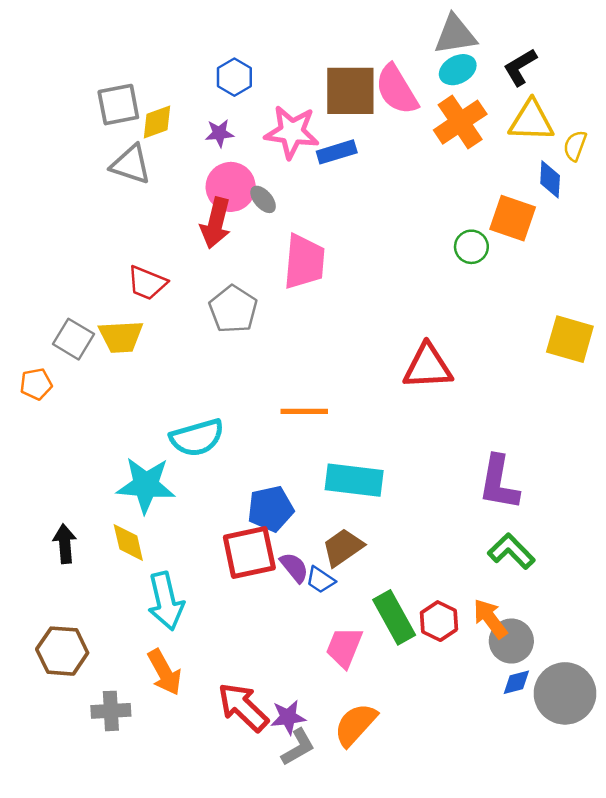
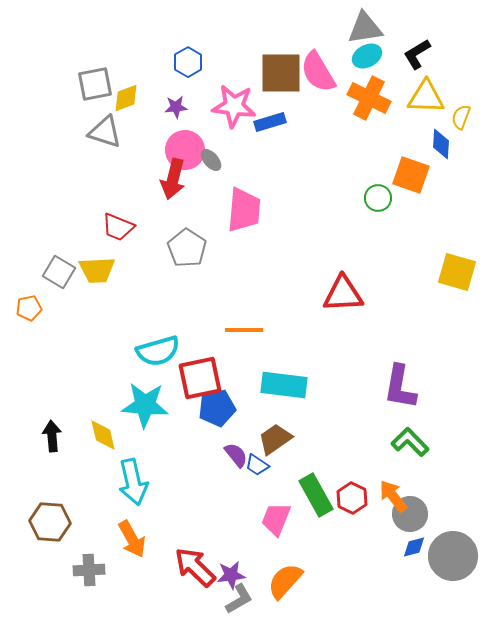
orange cross: (460, 122) -> (369, 98), turned -30
cyan star: (146, 485) -> (145, 405), moved
red square: (249, 552) -> (200, 378), moved

